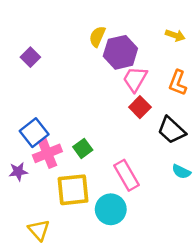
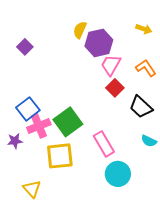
orange L-shape: (178, 83) -> (146, 68), turned 125
green square: (83, 148) -> (68, 122), size x1.8
cyan circle: (111, 209) -> (118, 174), moved

